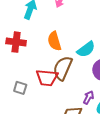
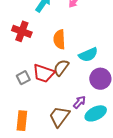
brown semicircle: (63, 68) -> (61, 68), size x0.7
gray square: (20, 88) -> (23, 78), moved, turned 32

